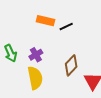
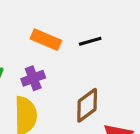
orange rectangle: (46, 21) -> (46, 40), moved

